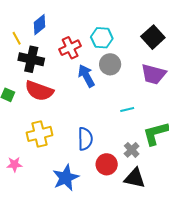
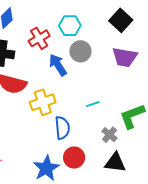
cyan line: (127, 110) -> (93, 104), moved
yellow cross: (39, 134) -> (43, 102), moved
red circle: (107, 164) -> (74, 158), moved

